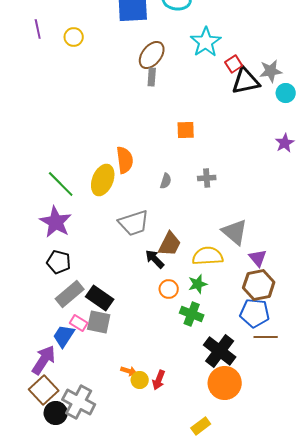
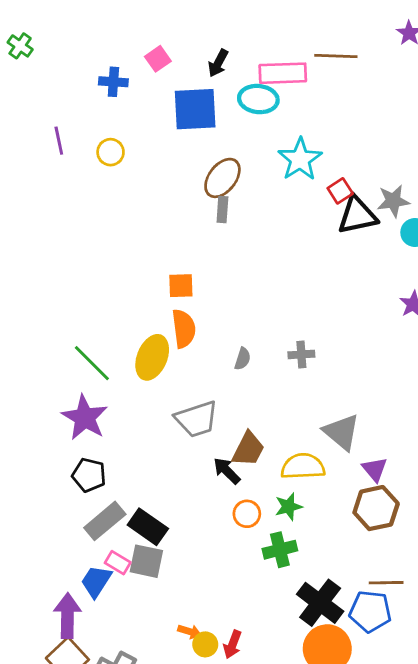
orange square: (186, 130) -> (181, 286), moved
blue pentagon: (255, 313) -> (370, 611), moved
green cross: (192, 314) -> (280, 550), turned -35
purple arrow: (44, 360) -> (67, 616), turned -32

